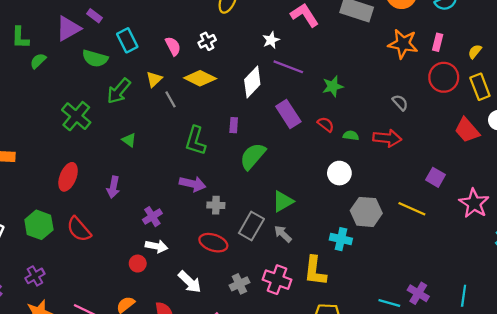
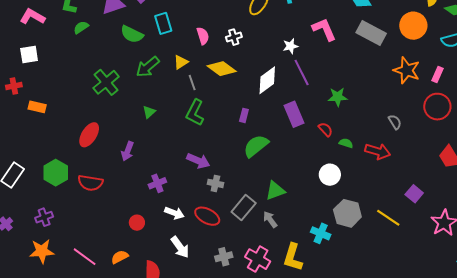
purple line: (288, 67) -> (302, 73), turned 32
green triangle: (129, 140) -> (149, 112), turned 32
green L-shape: (195, 141) -> (195, 113), moved
red semicircle: (79, 229) -> (90, 183), turned -50
white arrow: (157, 246) -> (174, 213), moved

